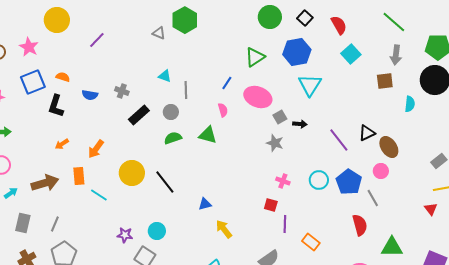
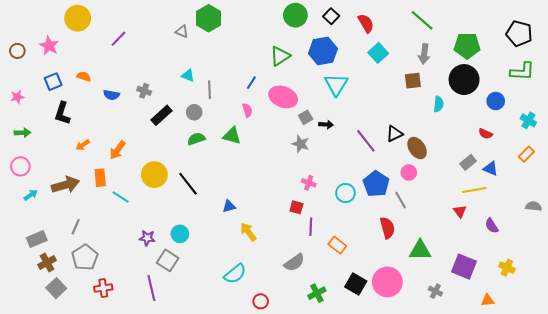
blue square: (33, 82) -> (53, 82), size x0.7
black L-shape: (56, 106) -> (62, 113), moved
cyan circle: (319, 180) -> (345, 193), moved
gray rectangle: (23, 223) -> (37, 239), moved, turned 54

